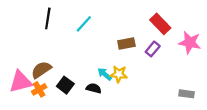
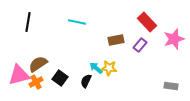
black line: (48, 18) -> (28, 22), moved
cyan line: (84, 24) -> (77, 22), turned 60
pink star: (190, 42) -> (174, 39), turned -30
black semicircle: (94, 88) -> (86, 81), turned -80

